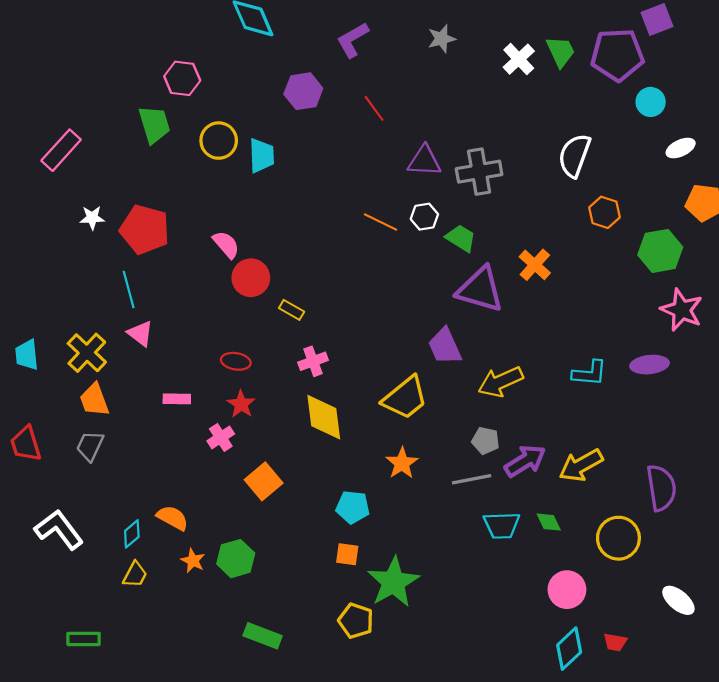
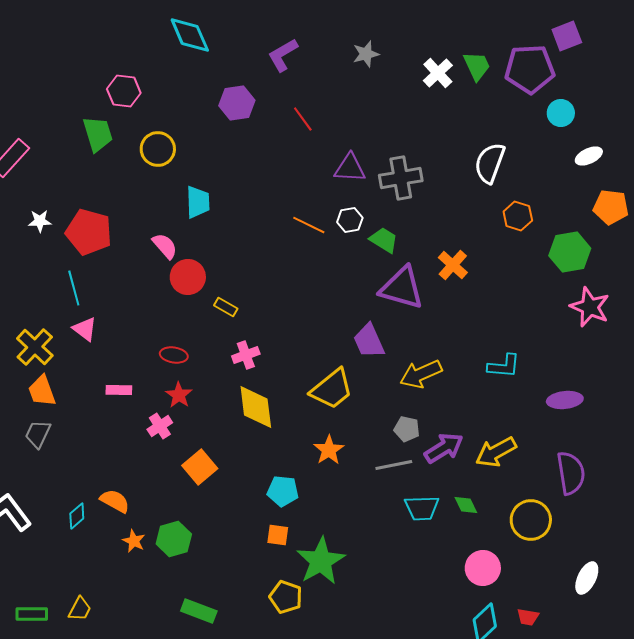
cyan trapezoid: (262, 156) -> (198, 202), moved
purple ellipse: (650, 365) -> (565, 400), moved
yellow trapezoid: (135, 575) -> (80, 609), moved
white ellipse: (678, 600) -> (587, 578), turned 76

